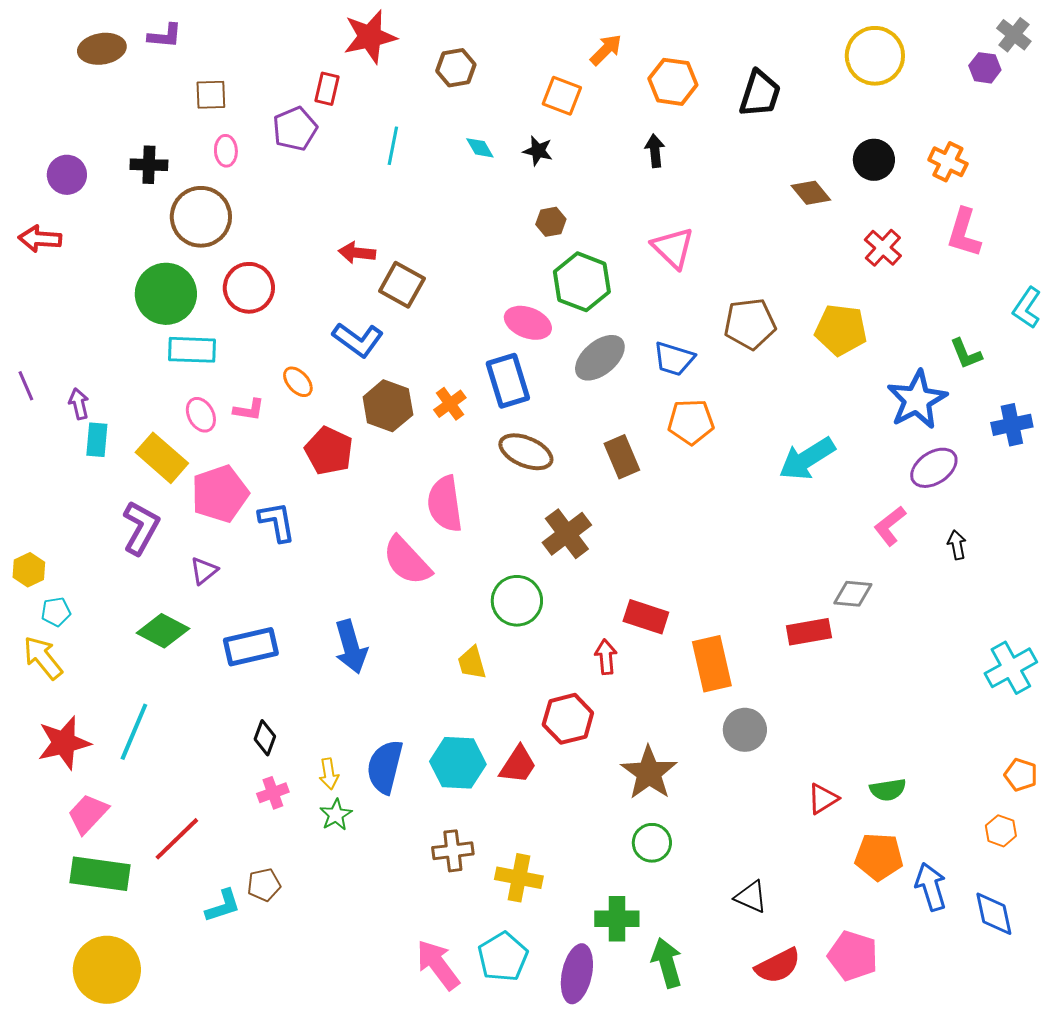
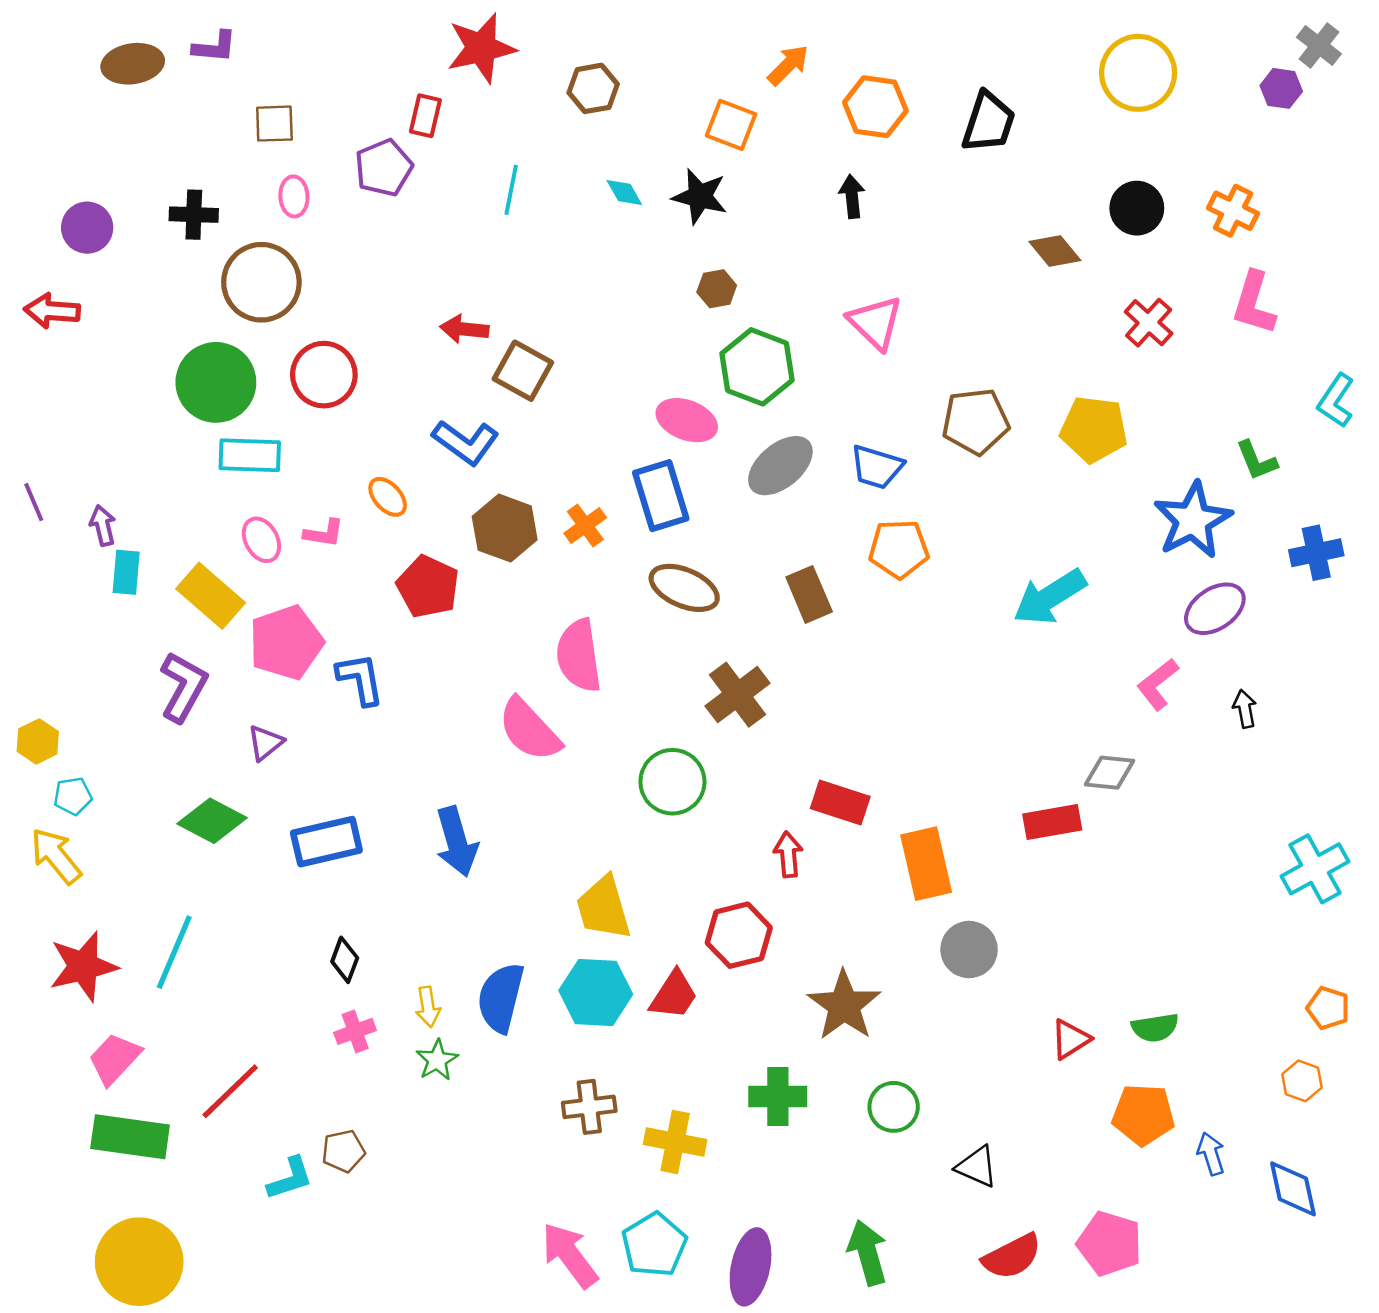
black star: (538, 151) -> (700, 196), size x1.4
yellow trapezoid: (472, 663) -> (604, 908), moved, size x1.5
green circle: (652, 843) -> (894, 1107), moved
blue arrow: (931, 887) -> (1211, 1154), size x0.7
green cross: (617, 919) -> (778, 1096), moved

